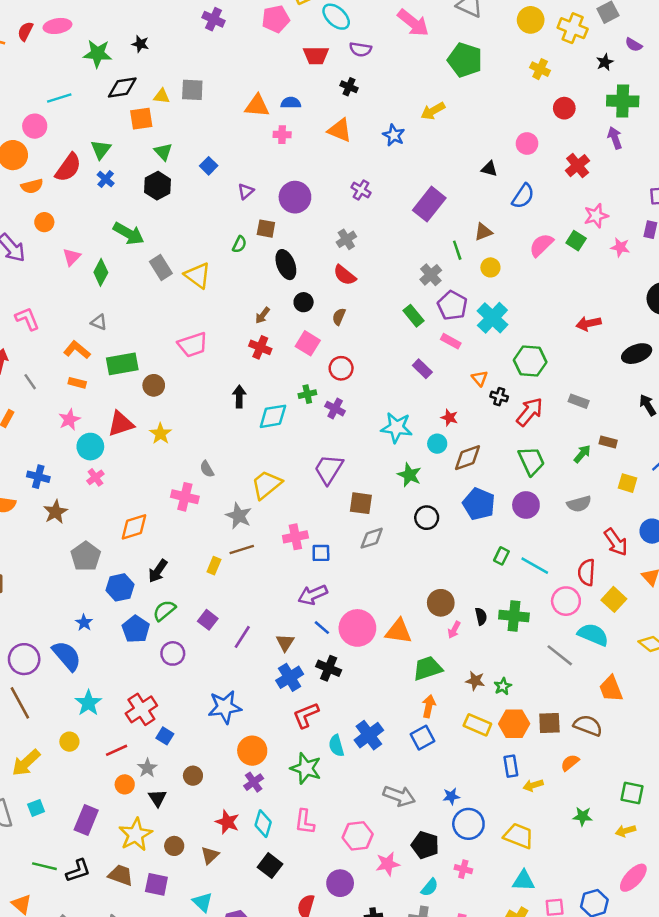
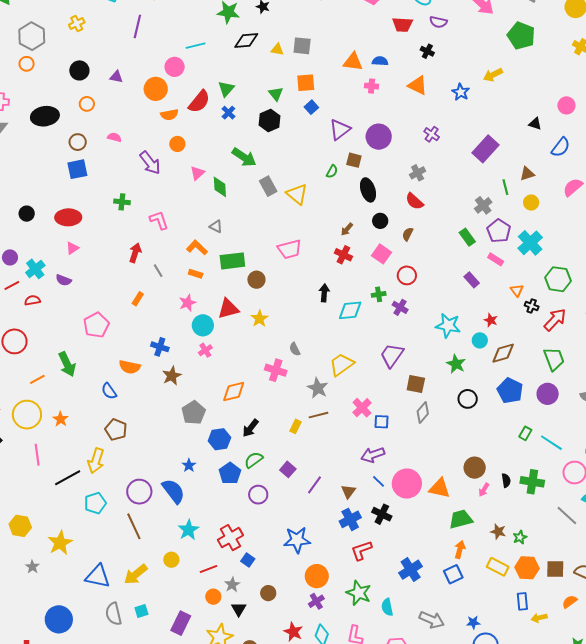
orange square: (141, 119) -> (306, 83), moved
purple triangle: (246, 191) -> (340, 129), size x1.6
green diamond: (101, 272) -> (220, 187), turned -35
pink cross: (295, 537) -> (362, 408), turned -36
gray diamond: (372, 538) -> (423, 413), turned -35
cyan semicircle: (336, 746) -> (387, 607), moved

